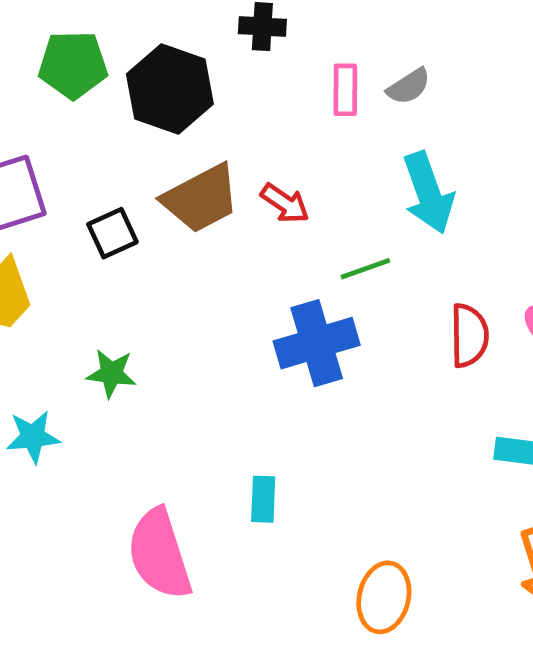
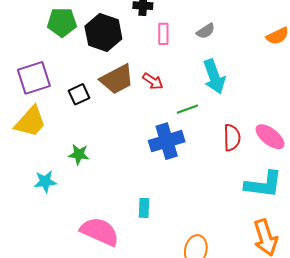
pink rectangle: (345, 90) -> (163, 34), moved
pink semicircle: (159, 554) -> (100, 232), turned 132

